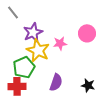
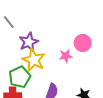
pink star: (60, 43) -> (66, 56), moved

